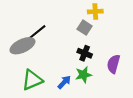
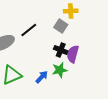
black line: (37, 32) -> (29, 30), moved
purple semicircle: (113, 64) -> (73, 54), moved

